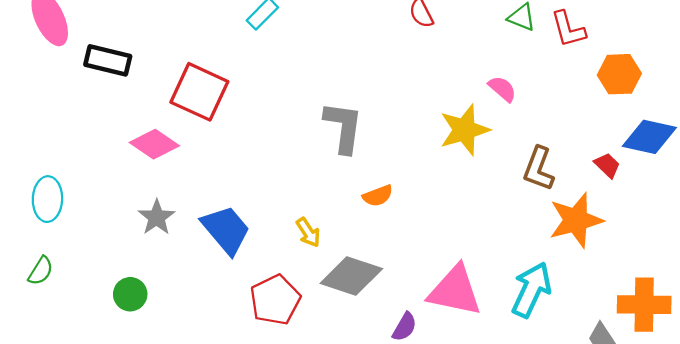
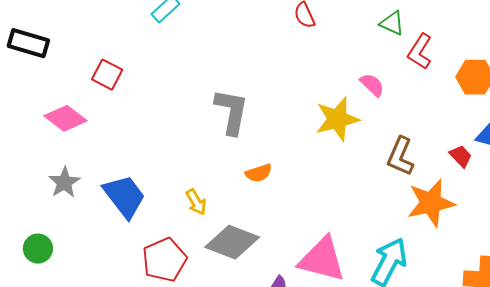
red L-shape: (568, 29) -> (420, 52), moved, turned 45
red square: (199, 92) -> (107, 75), size x0.6

